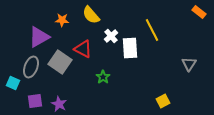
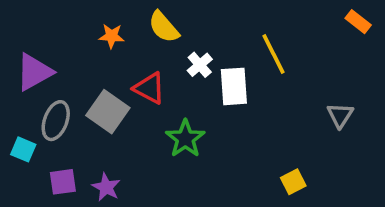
purple triangle: (39, 37) -> (34, 72), moved
green star: (103, 77) -> (185, 139), size x1.5

